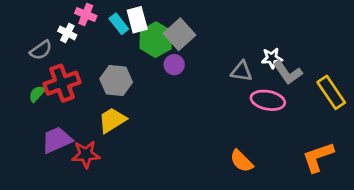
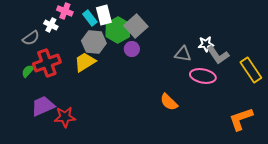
gray hexagon: (116, 80) -> (94, 42), moved
yellow trapezoid: (112, 120) -> (85, 62), moved
orange semicircle: (241, 161) -> (169, 102), moved

